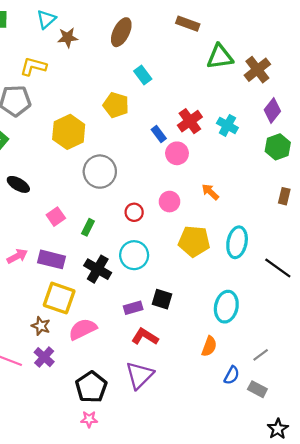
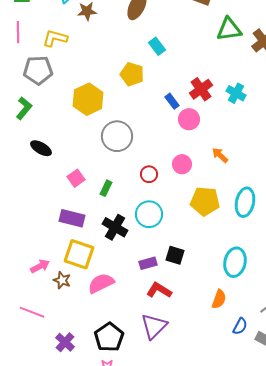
pink arrow: (17, 256) -> (40, 266), moved
purple cross: (44, 357) -> (65, 342), moved

